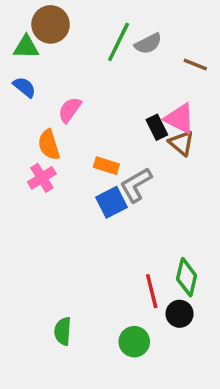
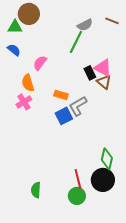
green line: (119, 42) -> (76, 42), moved
brown line: (195, 64) -> (112, 21), moved
red line: (152, 291) -> (78, 179), moved
black circle: (180, 314) -> (103, 180), size x1.5

